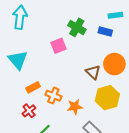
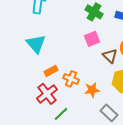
pink square: (59, 46) -> (92, 39), moved
red cross: (29, 111) -> (47, 94), size x1.5

